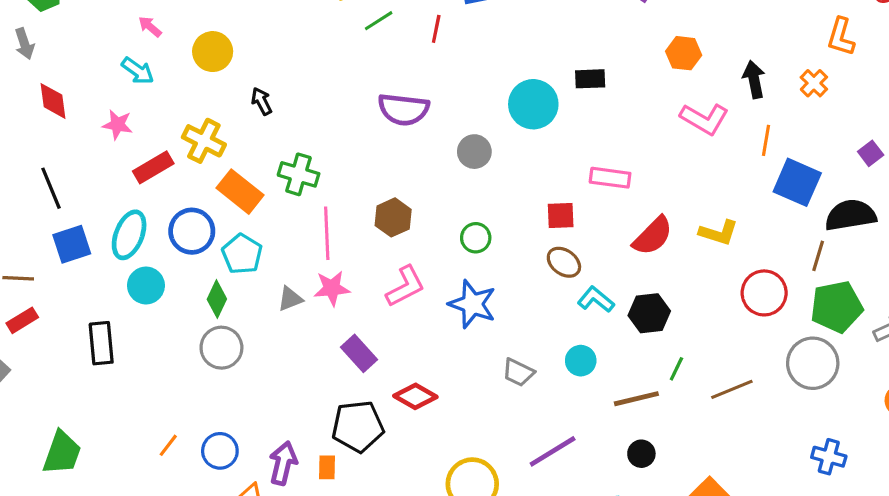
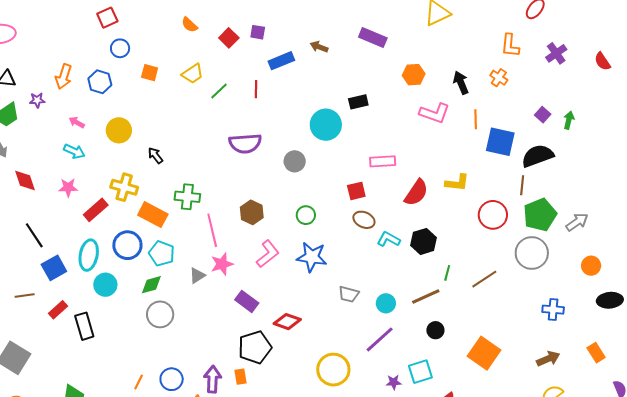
green diamond: (217, 299) -> (151, 285), turned 60
red rectangle: (22, 320) -> (58, 310), moved
cyan circle: (581, 361) -> (386, 303), moved

